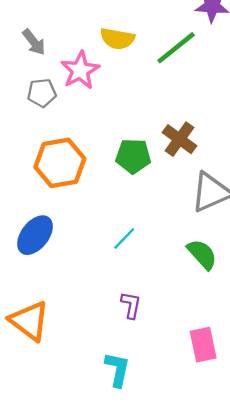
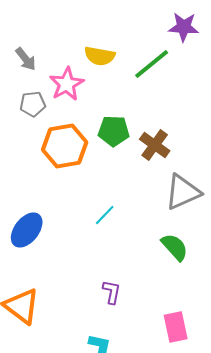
green pentagon: (133, 156) -> (114, 131), moved
orange hexagon: (60, 163) -> (65, 146), moved
cyan line: (124, 238) -> (105, 215), moved

